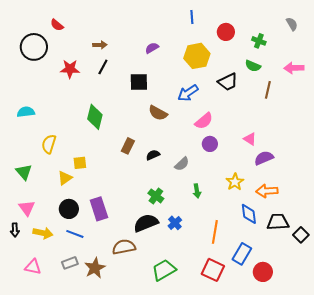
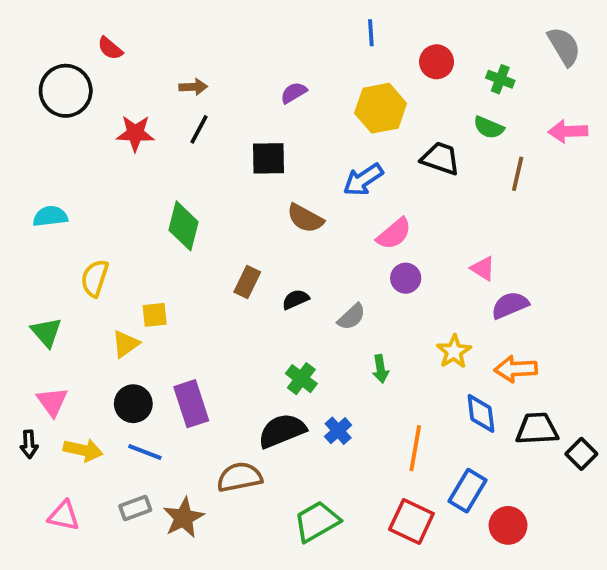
gray semicircle: (292, 24) -> (564, 46), size x1.5
black trapezoid: (228, 82) -> (440, 158), turned -135

